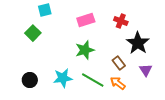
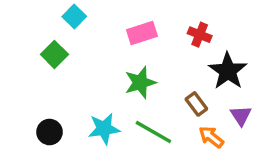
cyan square: (45, 10) -> (74, 16), turned -32
orange arrow: (118, 83) -> (211, 137), moved

